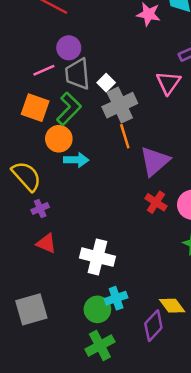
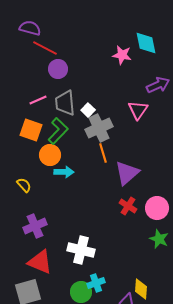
purple circle: (69, 48) -> (58, 69), moved
yellow semicircle: (26, 176) -> (24, 185), size x0.6
purple cross: (40, 208) -> (35, 226), moved, size x1.6
red triangle: (46, 243) -> (40, 262), moved, size x1.5
yellow diamond: (172, 306) -> (141, 289), turned 40

